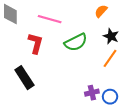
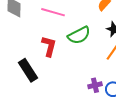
red L-shape: (36, 43) -> (49, 46), moved

